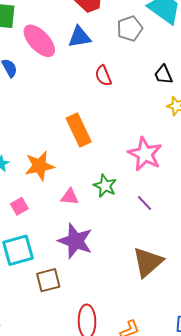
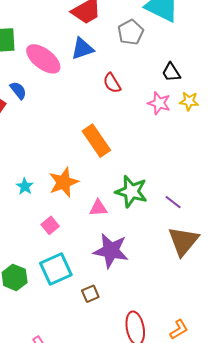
pink star: (145, 154) -> (159, 103), moved, size x0.7
green star: (105, 186) -> (131, 191), size x1.4
brown triangle: (148, 262) -> (183, 241), moved
brown square: (48, 280) -> (90, 294), size x0.7

